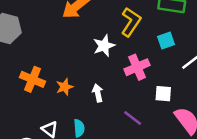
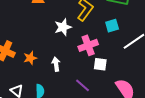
white square: (163, 94) -> (100, 64), moved

